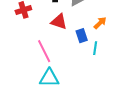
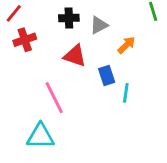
orange arrow: (100, 23) -> (126, 45), moved
cyan triangle: (49, 78) -> (40, 136), moved

